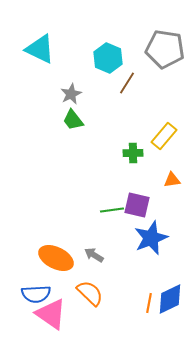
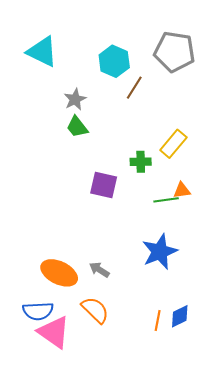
purple square: (137, 205) -> (104, 185), moved
green line: (112, 210) -> (166, 200), moved
blue diamond: (170, 299) -> (180, 316), size x0.7

